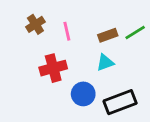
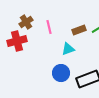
cyan triangle: (105, 63) -> (68, 49), moved
red cross: (53, 68) -> (17, 41), moved

